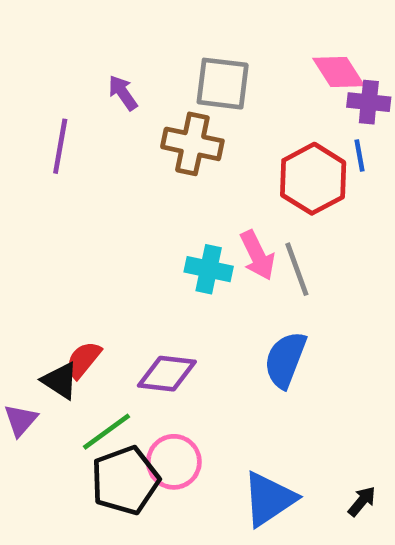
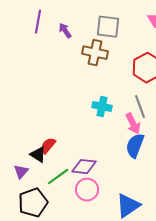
purple line: (60, 146) -> (38, 22), moved
pink arrow: (257, 255) -> (133, 124), moved
purple diamond: (167, 374) -> (84, 167), moved
black pentagon: (125, 480) -> (33, 203), moved

